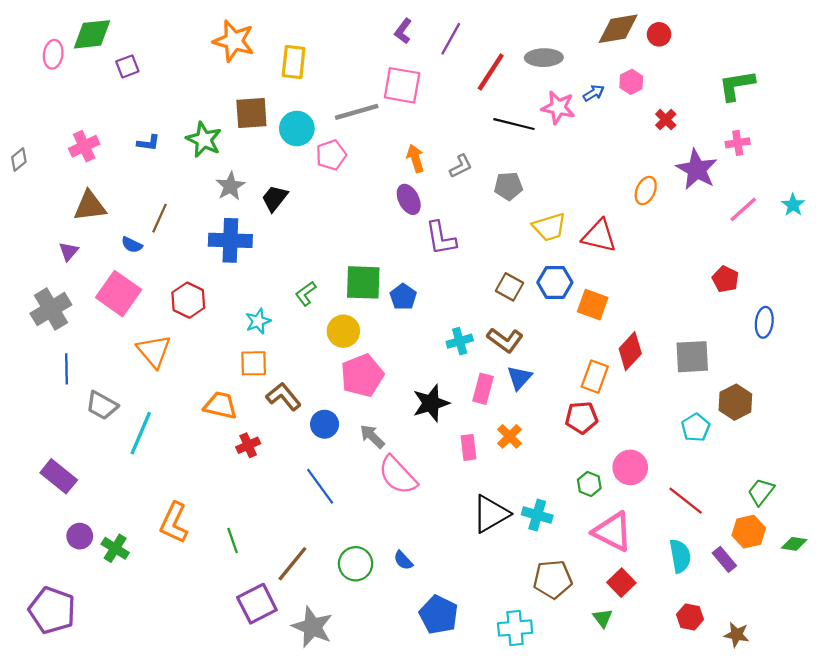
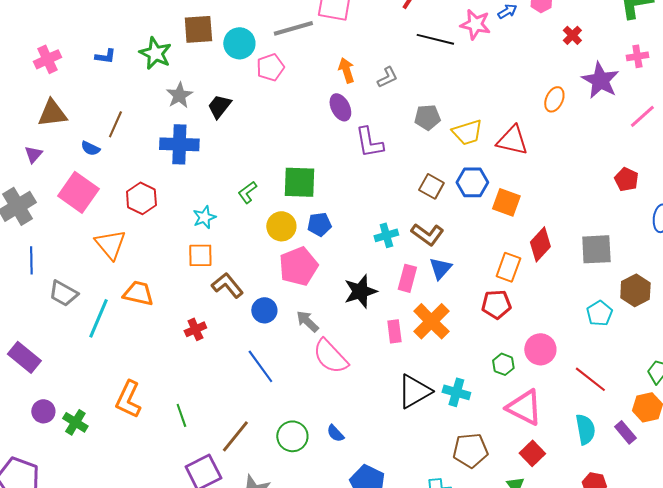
gray pentagon: (508, 186) -> (427, 117), moved
blue pentagon: (403, 297) -> (319, 224), moved, turned 30
orange trapezoid: (220, 405) -> (138, 293), moved
orange cross: (510, 436) -> (431, 321), size x1.6

